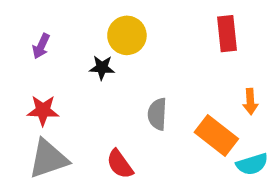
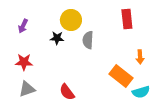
gray semicircle: (157, 114) -> (88, 40), moved
gray triangle: (48, 159) -> (27, 89), size x0.7

